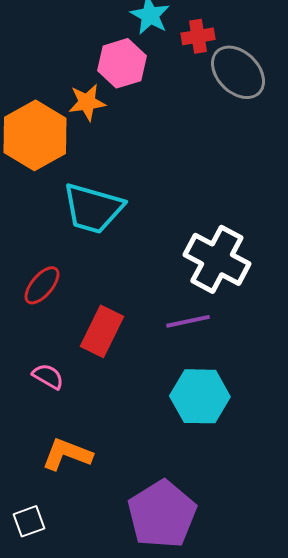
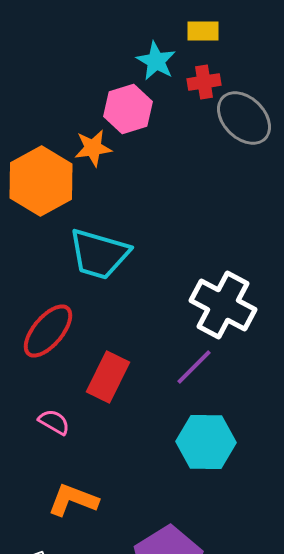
red ellipse: (42, 285) -> (48, 331), size x1.4
purple line: (188, 321) -> (194, 367), turned -33

